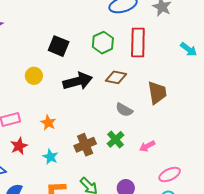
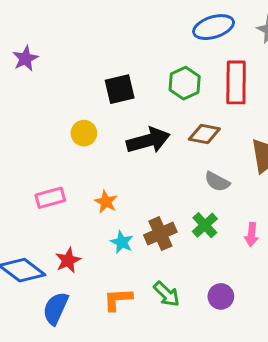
black square: (59, 46) -> (120, 89), turned -35
red star: (19, 146) -> (68, 260), moved
pink arrow: (147, 146) -> (252, 235), turned -56
cyan star: (50, 157) -> (122, 242), moved

